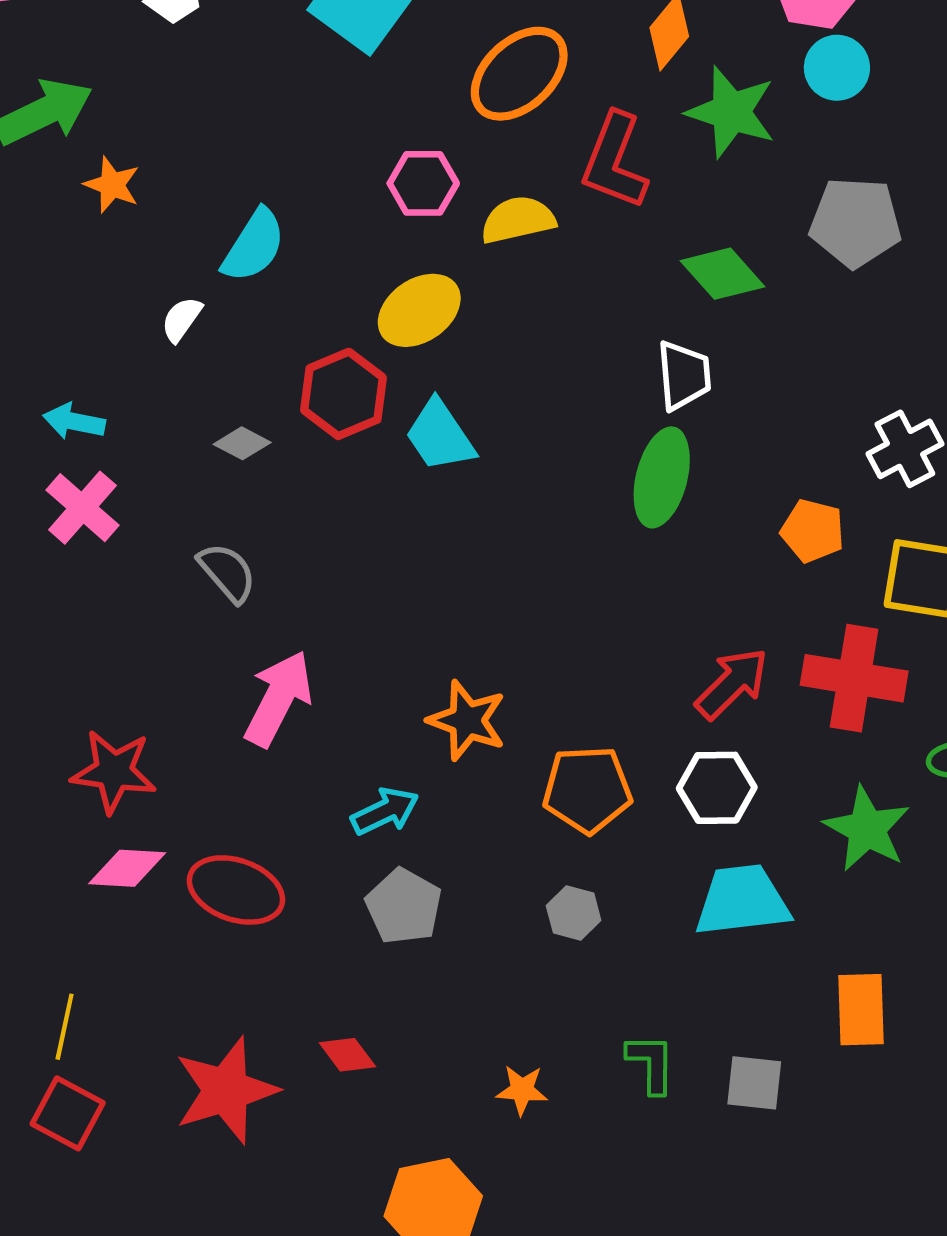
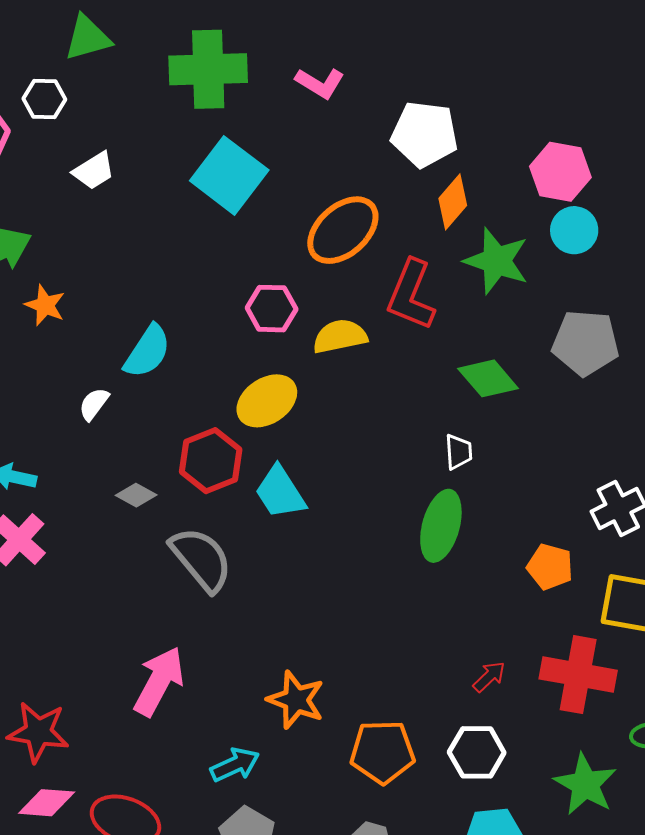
white trapezoid: (684, 375) -> (458, 452), size x0.7
gray semicircle: (227, 572) -> (201, 559), moved, size x1.5
red arrow: (732, 684) -> (489, 677), size x0.6

